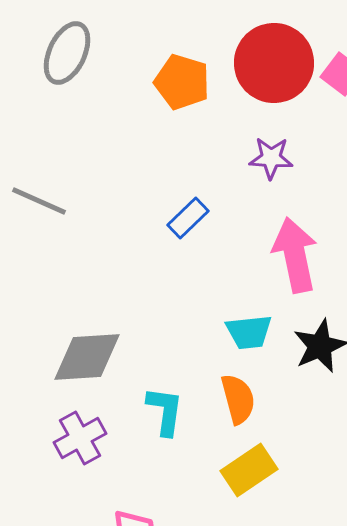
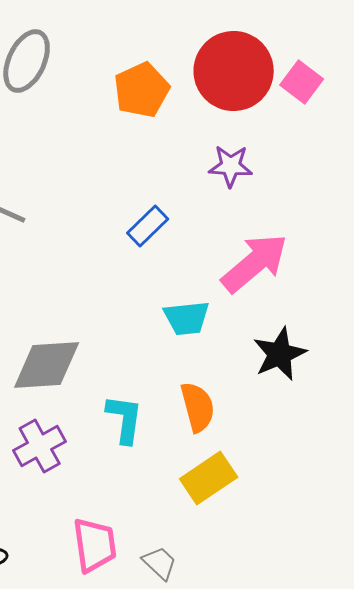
orange pentagon: (182, 82) -> (142, 90), turned 30
pink arrow: (295, 255) -> (255, 263), turned 62
cyan trapezoid: (249, 332) -> (187, 318), moved

